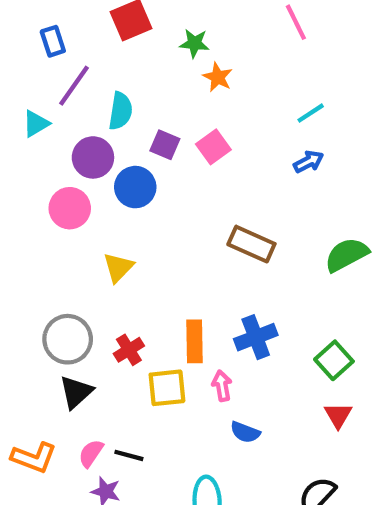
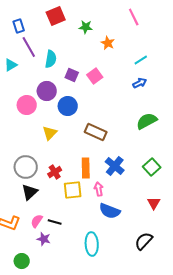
orange star: (218, 77) -> (108, 43), moved
purple line: (74, 86) -> (29, 47), turned -65
purple circle: (93, 157) -> (47, 91), moved
blue circle: (135, 187) -> (68, 106), moved
brown rectangle: (251, 244) -> (96, 132), moved
green semicircle: (347, 255) -> (147, 121), moved
blue cross: (256, 337) -> (115, 166), turned -30
green square: (334, 360) -> (152, 167), moved
blue semicircle: (245, 432) -> (110, 211), size x1.5

